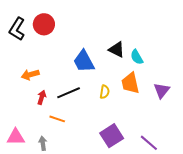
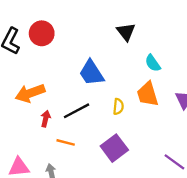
black triangle: (117, 50) -> (126, 32), moved, turned 30
orange arrow: (30, 75) -> (30, 93), size x1.4
purple square: (112, 136) -> (114, 148), moved

